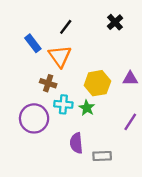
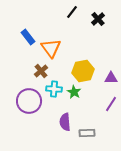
black line: (66, 27) -> (72, 12), moved
purple triangle: (130, 79) -> (111, 78), moved
brown cross: (48, 83) -> (41, 71), turned 32

